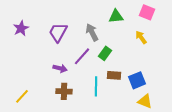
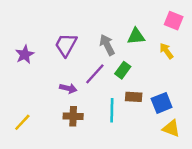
green triangle: (116, 16) -> (136, 36), moved
purple star: (21, 28) -> (25, 54), moved

